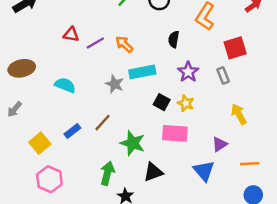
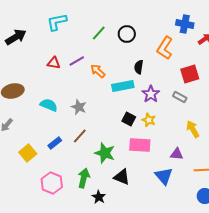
purple line: (95, 43) -> (77, 61), moved
cyan rectangle: (142, 72) -> (123, 86), moved
gray rectangle: (223, 76) -> (180, 97), turned -40
gray star: (115, 84) -> (79, 107), moved
purple triangle: (219, 144) -> (177, 154), turned 40
black triangle: (153, 172) -> (122, 177), turned 42
pink hexagon: (49, 179) -> (52, 183), moved

